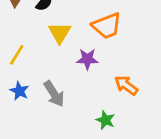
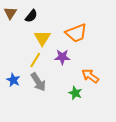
yellow line: (17, 55) -> (35, 60), moved
green star: (105, 120) -> (75, 93), moved

